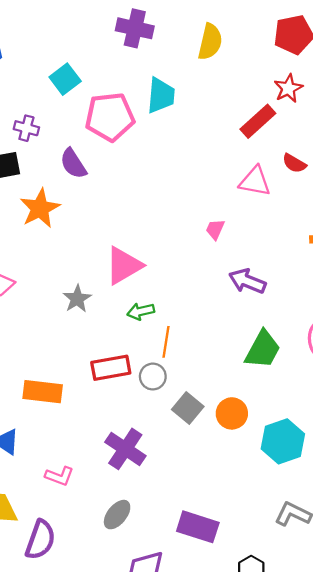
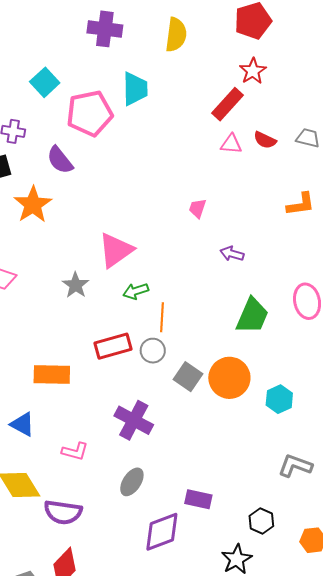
pink triangle: (255, 181) -> (231, 144), moved, size x0.7
purple arrow: (247, 281) -> (232, 254), size x0.7
orange circle: (232, 413) -> (229, 378), size x1.4
cyan hexagon: (283, 441) -> (279, 399), size x0.7
purple rectangle: (198, 527) -> (198, 499), moved, size x0.7
purple semicircle: (40, 540) -> (63, 512), turned 84

